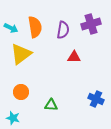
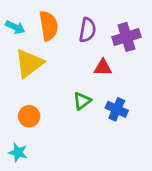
purple cross: (91, 24) -> (126, 37), moved
blue cross: (96, 99) -> (117, 109), moved
green triangle: (51, 105) -> (82, 101), moved, turned -40

